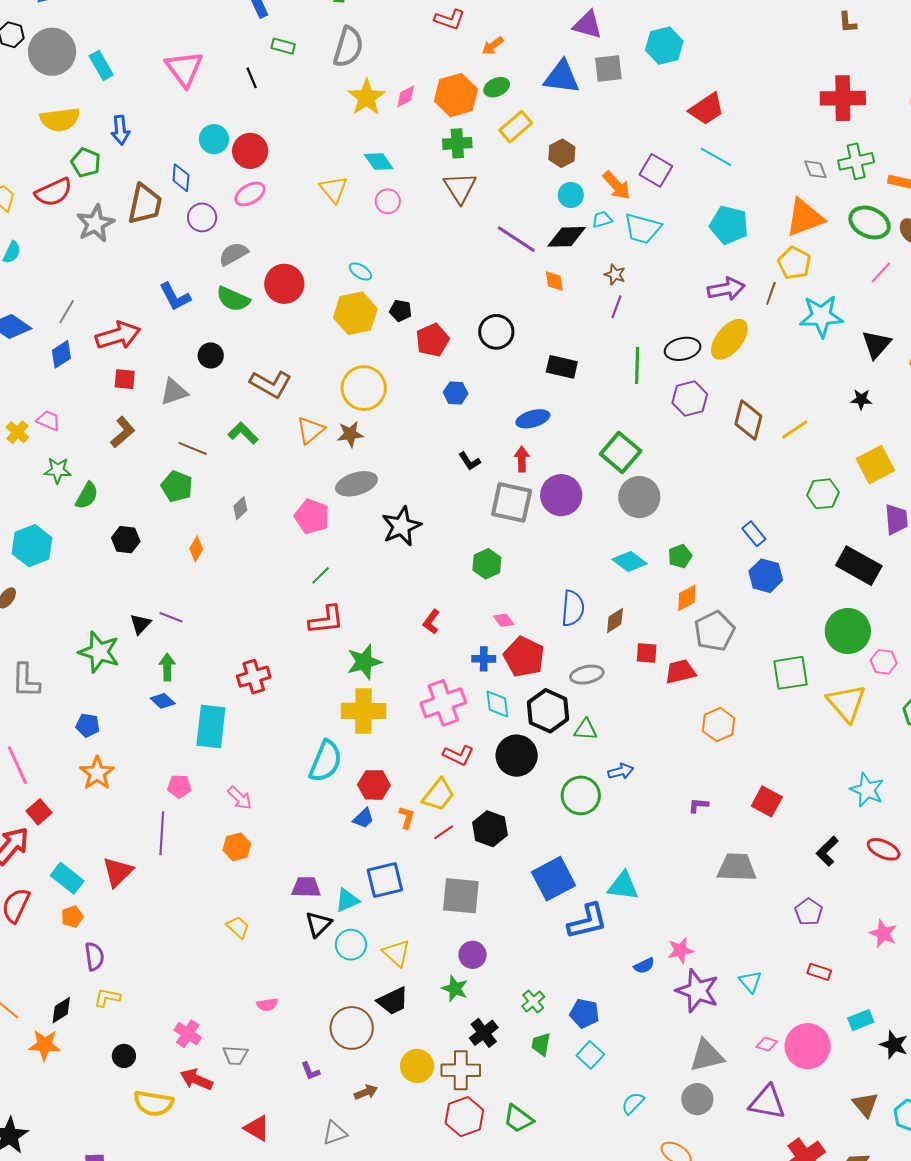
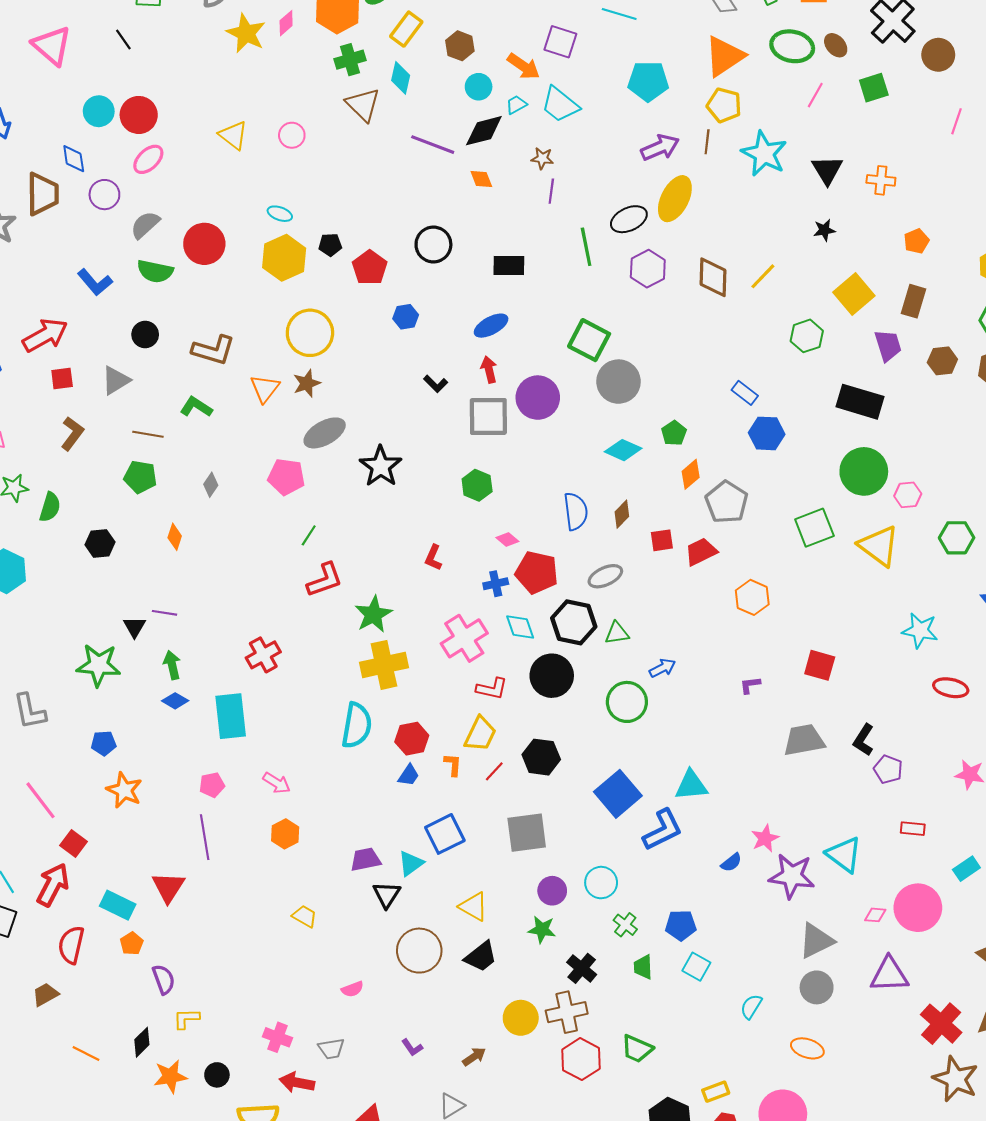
cyan diamond: (379, 162) -> (401, 78), moved, turned 60
cyan trapezoid: (642, 229) -> (560, 105), turned 36
cyan star: (821, 316) -> (764, 154), turned -30
black L-shape: (827, 851) -> (864, 740), moved
cyan circle: (351, 945) -> (601, 883), moved
cyan triangle: (750, 982) -> (844, 855), size x1.5
brown circle: (352, 1028) -> (419, 951), moved
orange star: (45, 1045) -> (170, 1076), moved

